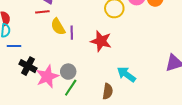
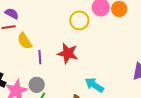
purple line: (72, 33) -> (40, 57), moved

